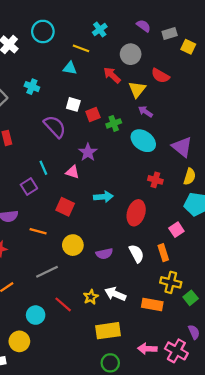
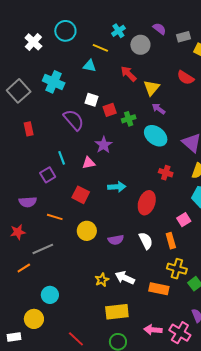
gray circle: (131, 54) -> (140, 45), moved
red semicircle: (160, 76) -> (186, 78), moved
cyan cross: (32, 87) -> (54, 82), size x1.5
pink triangle: (72, 172) -> (89, 163), turned -32
gray line: (47, 272) -> (43, 249), moved
red line: (63, 304) -> (76, 339), moved

